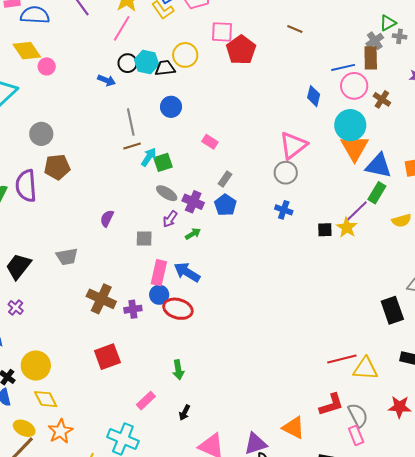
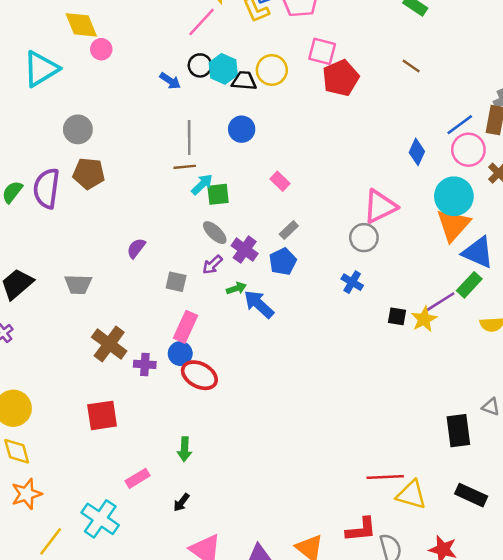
blue line: (343, 67) -> (460, 125), turned -35
blue arrow: (187, 272) -> (259, 304), moved

